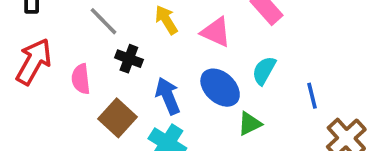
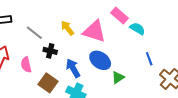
pink triangle: (216, 32) -> (94, 31), size x1.4
cyan semicircle: (264, 71) -> (137, 29), moved, turned 98

